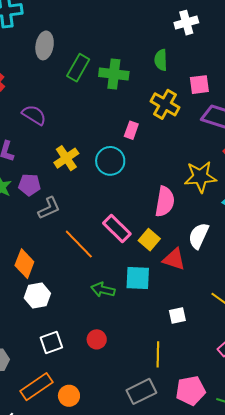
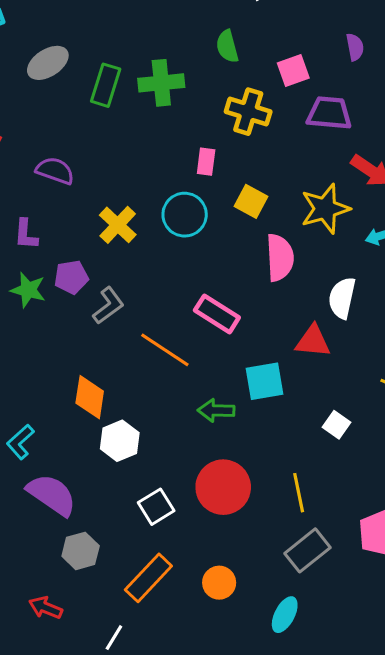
gray ellipse: (45, 45) -> (48, 63), turned 60
yellow square: (149, 240) -> (251, 201), moved
white square: (177, 316) -> (337, 425), turned -30
red circle: (97, 339) -> (223, 487), size x1.8
yellow line: (158, 354) -> (299, 493), moved
orange circle: (69, 396) -> (219, 583), moved

